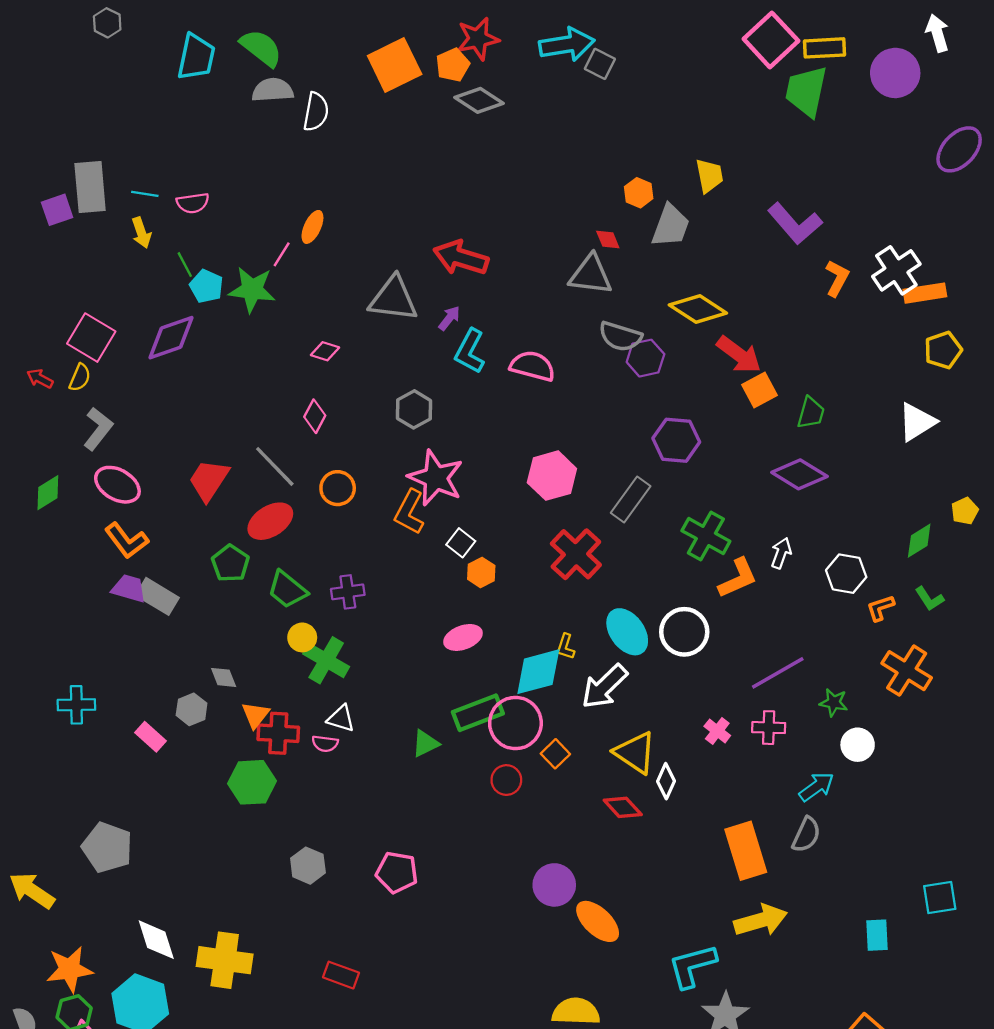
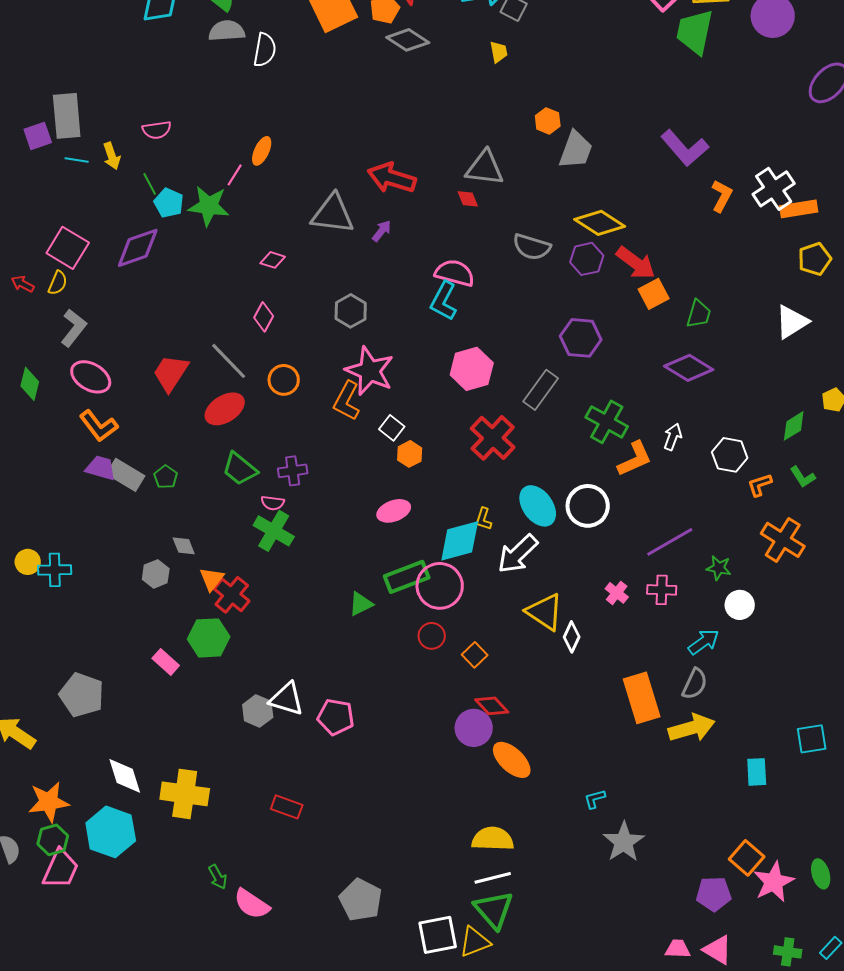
yellow trapezoid: (709, 176) -> (499, 52), moved, size x0.7
cyan line: (145, 194) -> (77, 160), moved
red diamond: (608, 239) -> (468, 199), moved
gray triangle: (591, 275) -> (485, 168), moved
cyan L-shape: (470, 351) -> (444, 301), moved
purple hexagon: (645, 358) -> (587, 259), moved
green diamond: (48, 493) -> (30, 384), turned -44
green pentagon: (230, 563) -> (166, 477), moved, size x0.7
yellow circle: (302, 637) -> (28, 562), moved
white triangle: (341, 718) -> (287, 699), moved, size x1.4
red cross: (278, 733) -> (232, 595), turned 36
pink rectangle: (151, 737) -> (166, 662), moved
pink semicircle: (325, 744) -> (273, 503), moved
orange square: (555, 754) -> (475, 655), moved
red diamond: (623, 807) -> (492, 706), moved
yellow arrow: (761, 920) -> (692, 728), moved
cyan L-shape: (692, 966) -> (595, 799), size x0.5

